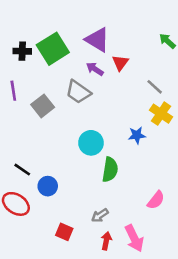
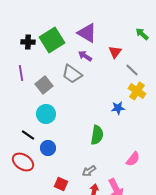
red triangle: (120, 63) -> (115, 52), moved
cyan circle: (91, 143) -> (46, 114), moved

